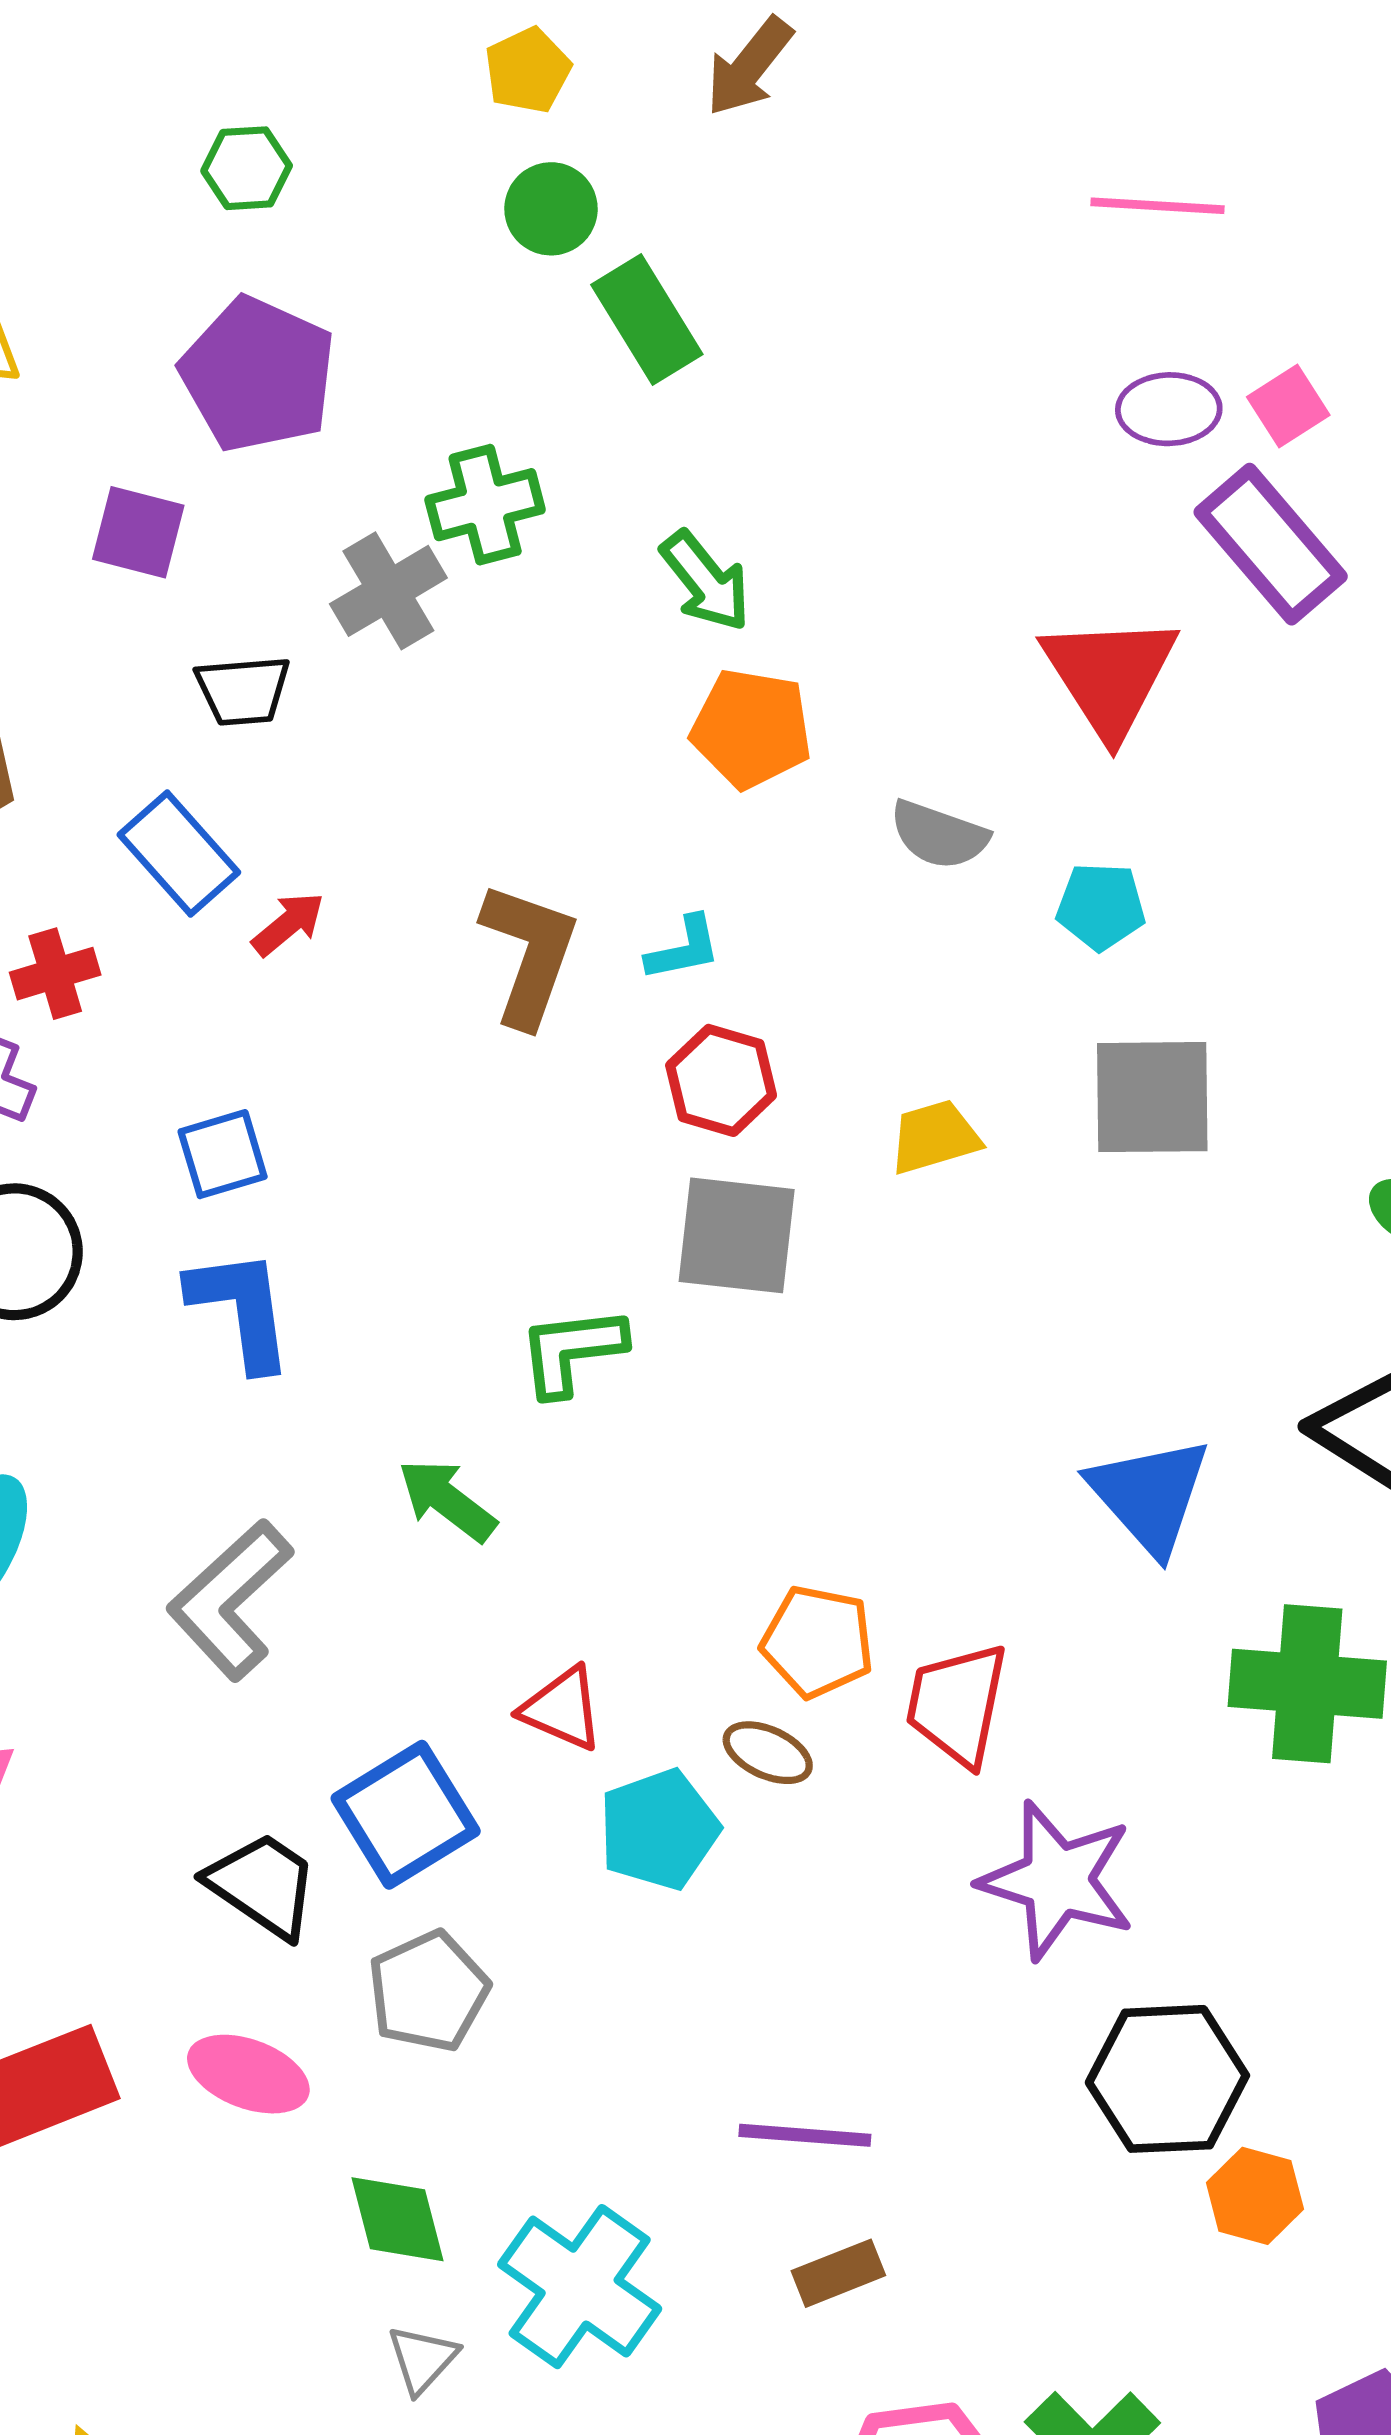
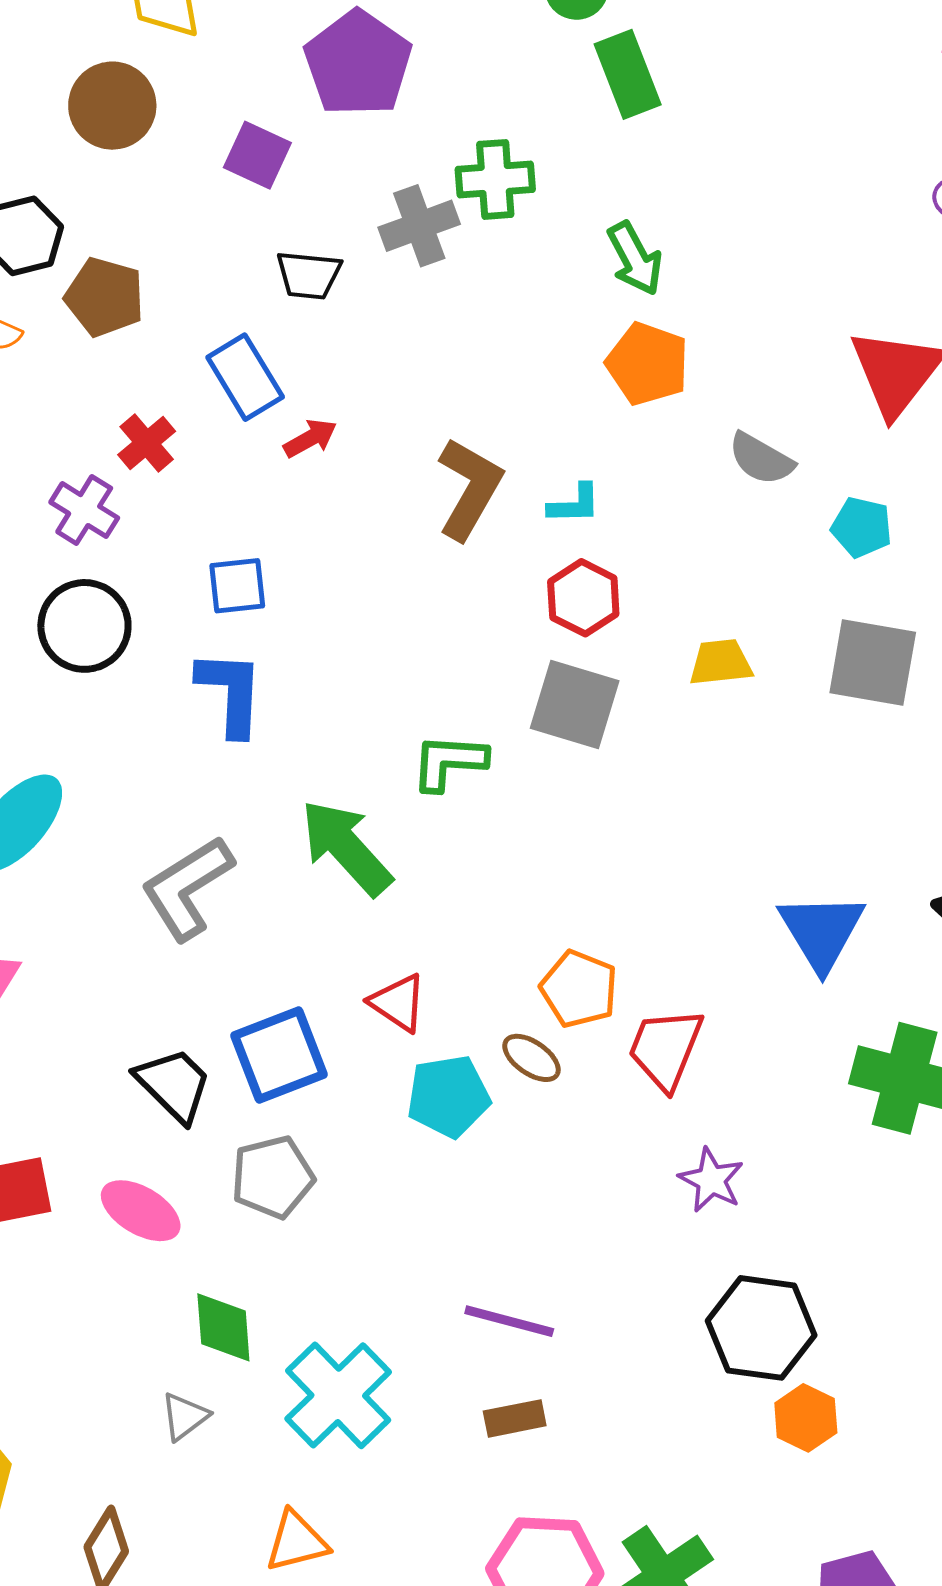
red cross: (55, 974) -> (147, 443), turned -34
green arrow: (447, 1500) -> (346, 847), size x1.5
purple star: (1057, 1880) -> (711, 1180), size x0.6
gray triangle: (422, 2359) -> (185, 1416), moved

